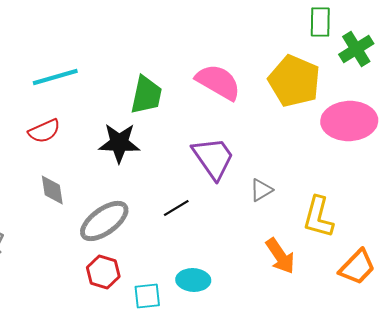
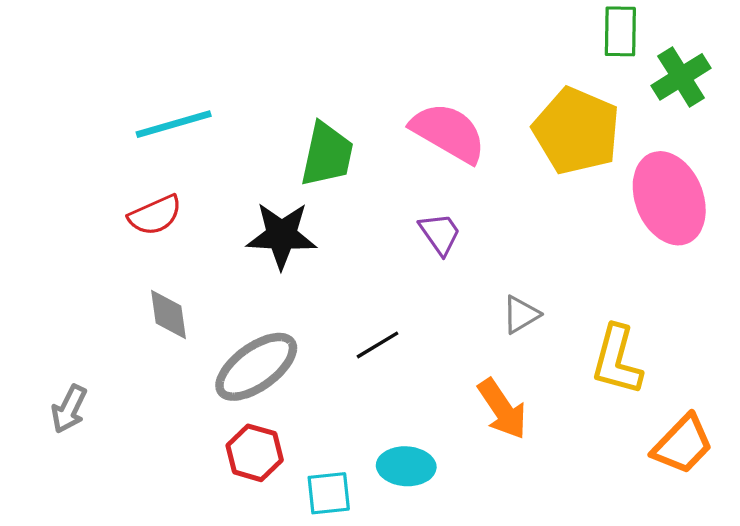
pink ellipse: (349, 121) -> (669, 198), turned 70
purple trapezoid: (213, 158) -> (440, 234), moved, size x0.6
orange arrow: (280, 256) -> (502, 409), moved

